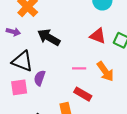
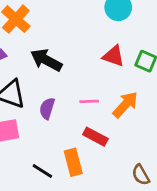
orange arrow: (105, 71) -> (125, 105), turned -100
purple semicircle: (40, 78) -> (47, 108), moved

